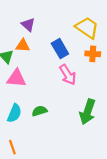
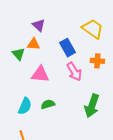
orange cross: (93, 54) -> (97, 61), moved
pink triangle: (16, 78) -> (40, 74), moved

